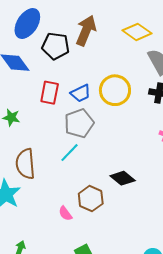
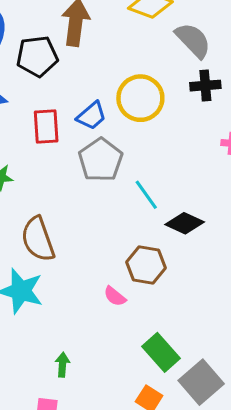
cyan line: (70, 153) -> (146, 195), moved, turned -65

